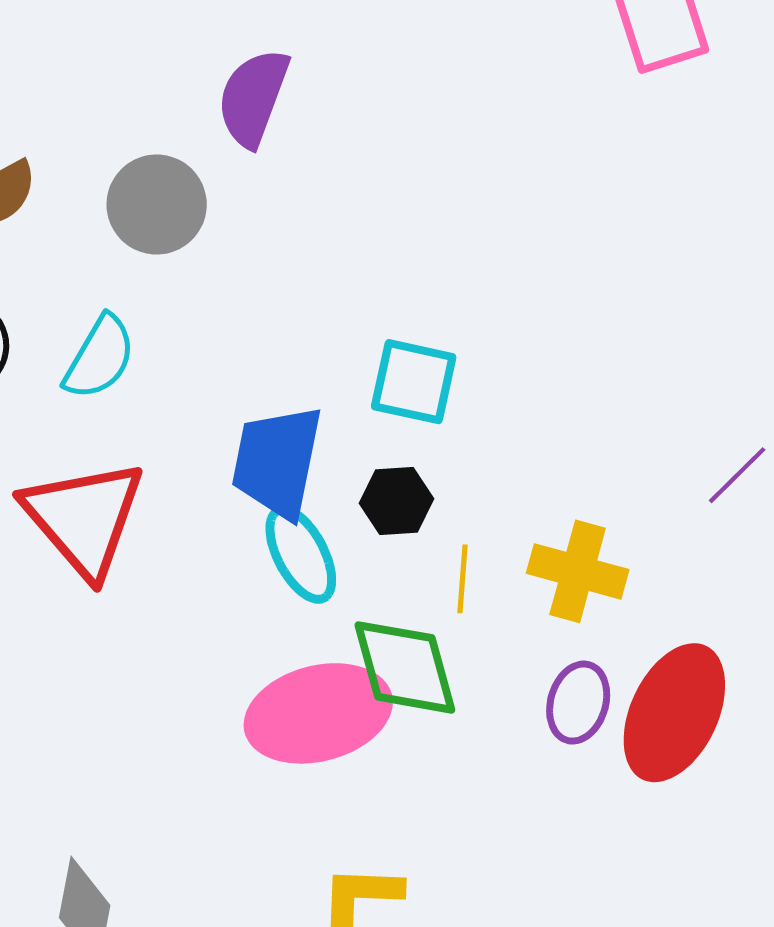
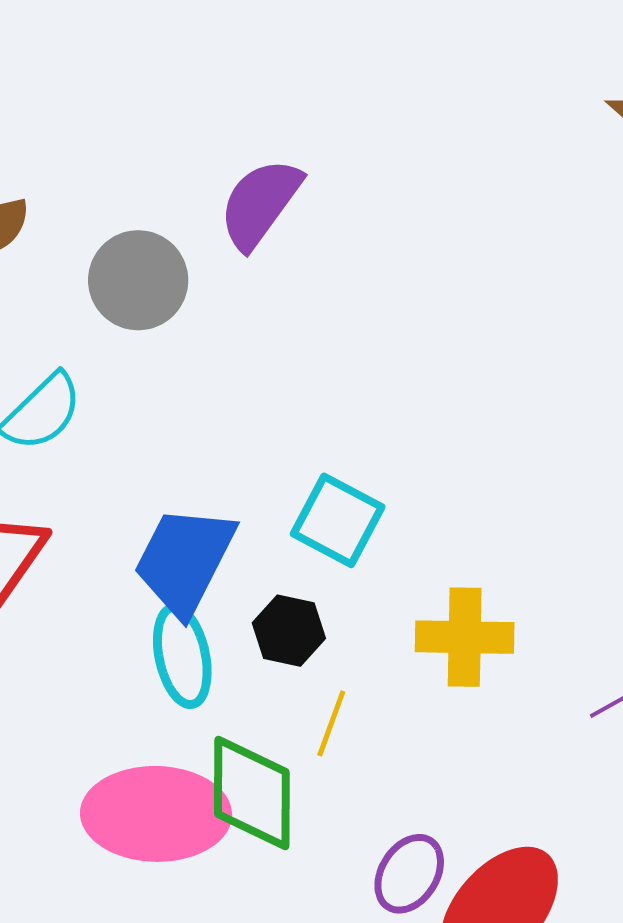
yellow cross: (578, 571) -> (465, 637), moved, turned -30

